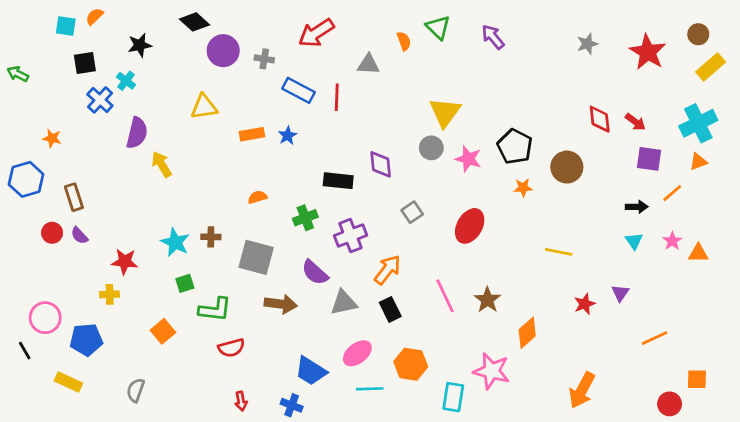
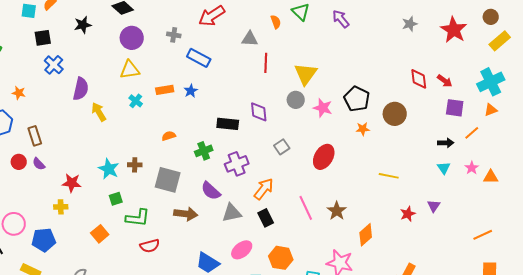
purple circle: (223, 51) -> (132, 38), moved
cyan cross: (126, 81) -> (136, 101), moved
red line: (337, 97) -> (266, 63), moved
orange line: (654, 338) -> (483, 235), moved

